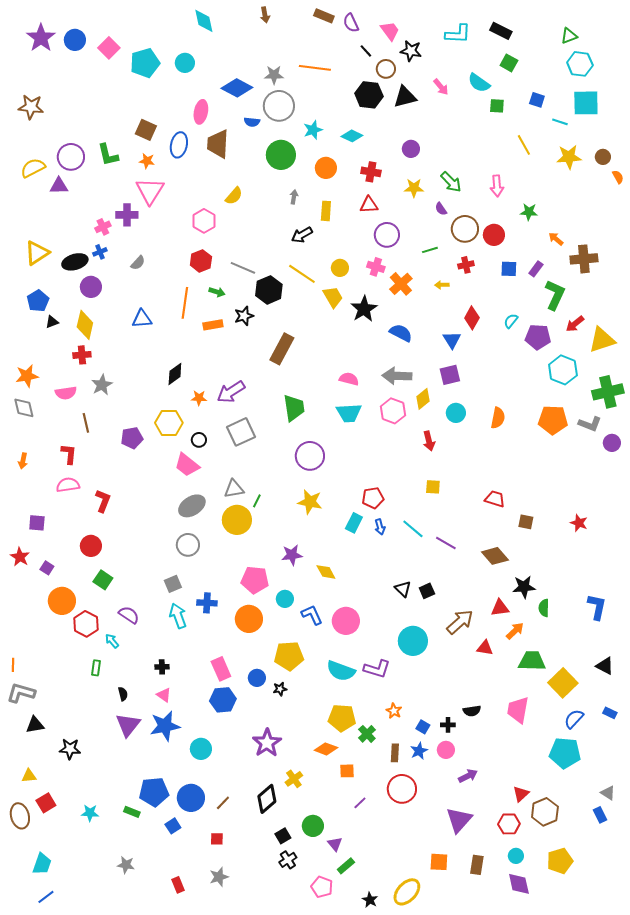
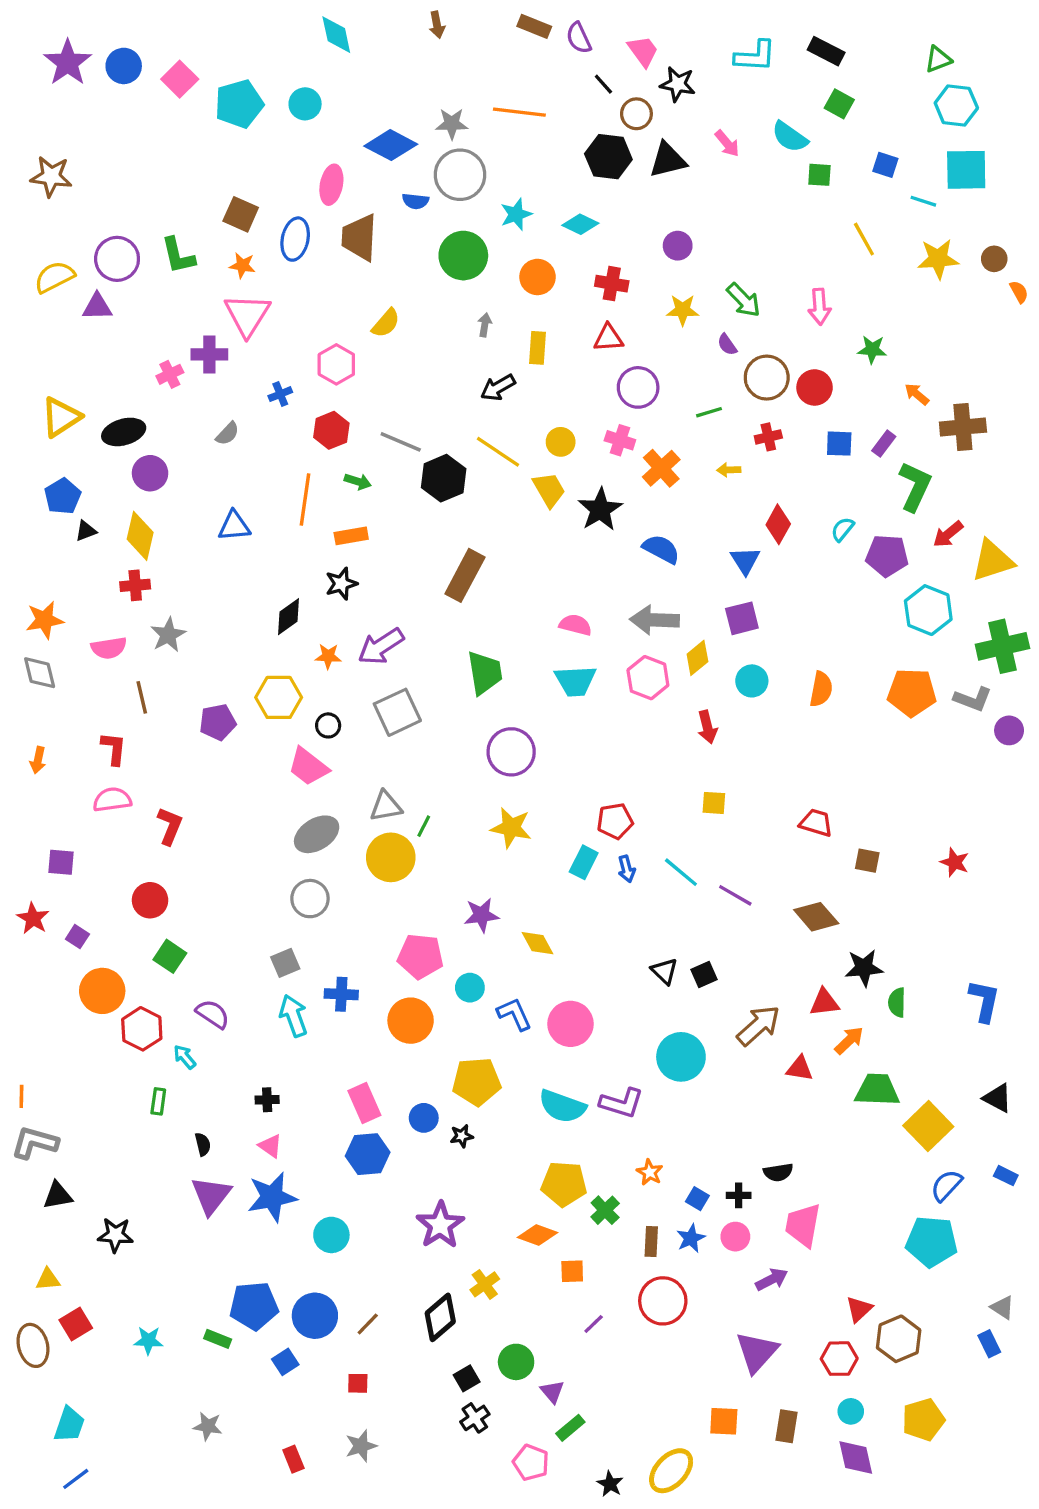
blue cross: (100, 252) -> (280, 394), moved
black star: (244, 316) -> (341, 584), moved
pink trapezoid: (518, 710) -> (803, 1225), moved

